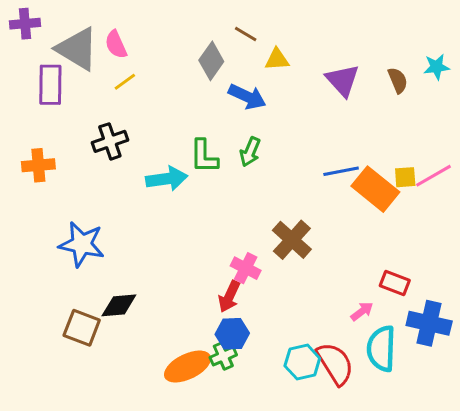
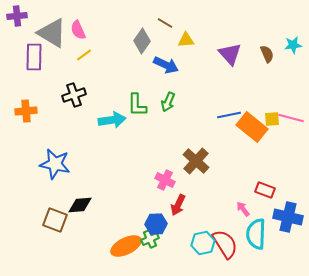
pink line: (434, 176) -> (291, 118), turned 45
red arrow: (229, 296) -> (178, 205), moved
pink arrow: (362, 311) -> (243, 209), turned -91

